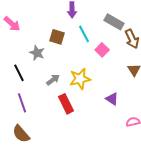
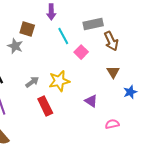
gray rectangle: (114, 22) -> (93, 24), turned -42
brown square: (57, 37) -> (27, 29), moved
gray star: (37, 53) -> (15, 46), moved

